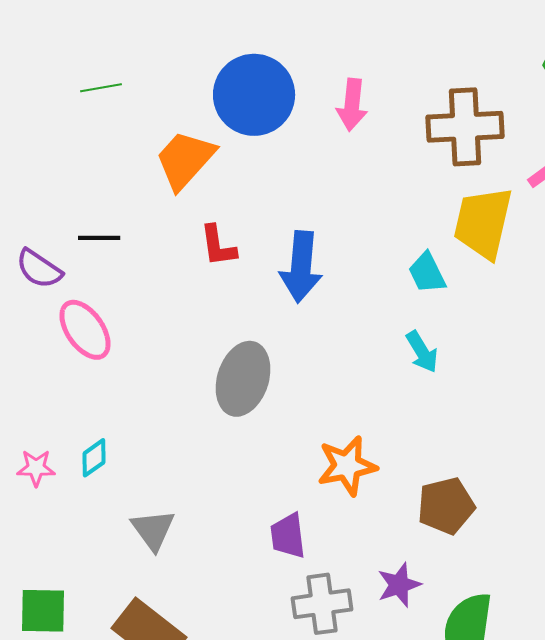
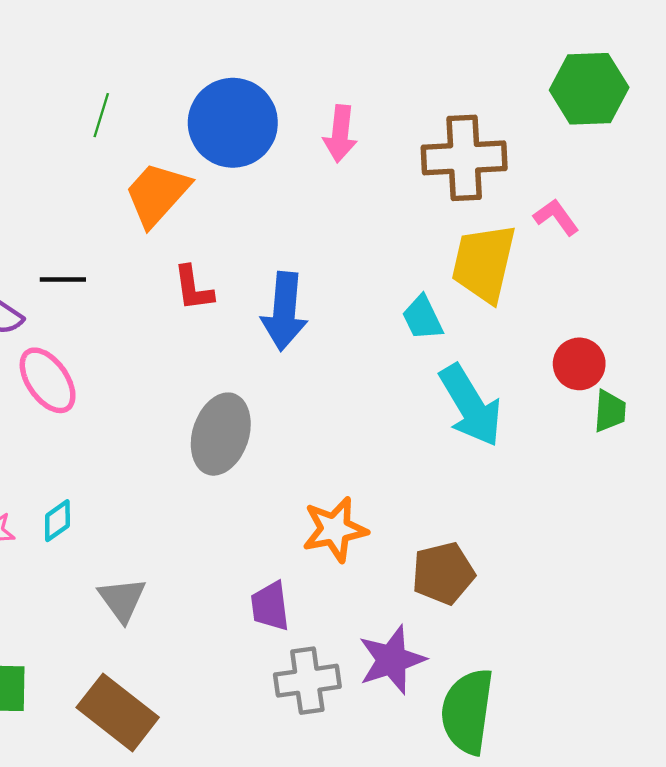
green line: (101, 88) -> (101, 115), moved, turned -63
cyan arrow: (422, 352) -> (471, 406), moved, size x1.8
purple star: (399, 585) -> (392, 660), size x1.4

